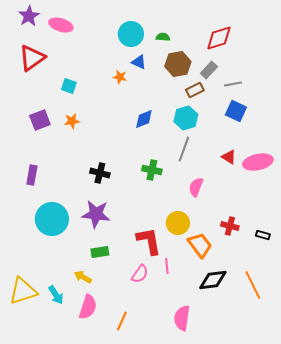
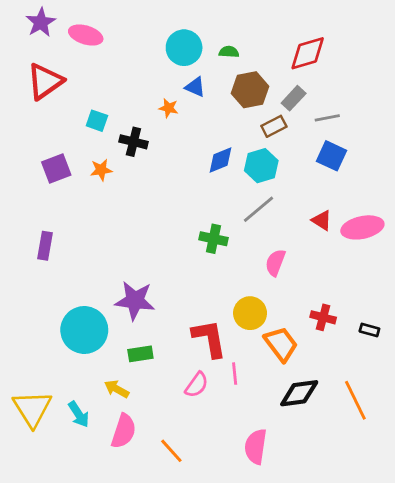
blue diamond: (144, 119) -> (221, 160), moved
gray line: (184, 149) -> (258, 209), turned 30
black cross: (100, 173) -> (133, 142), moved
cyan circle: (52, 219) -> (84, 330), moved
yellow triangle: (23, 291) -> (32, 409), turned -44
orange line: (122, 321) -> (171, 451), turned -66

